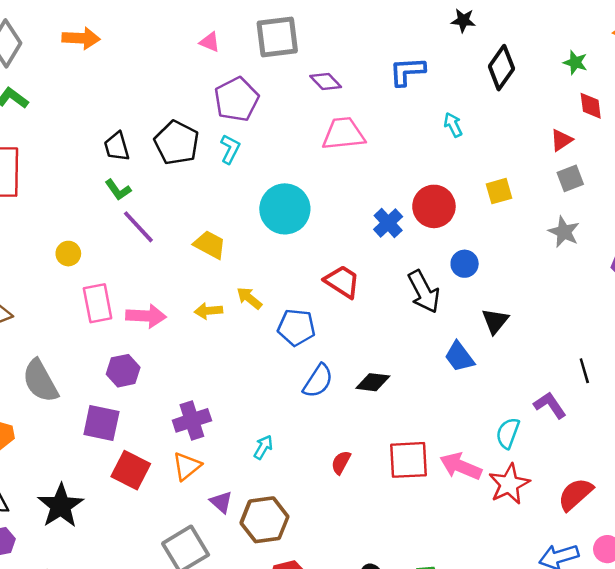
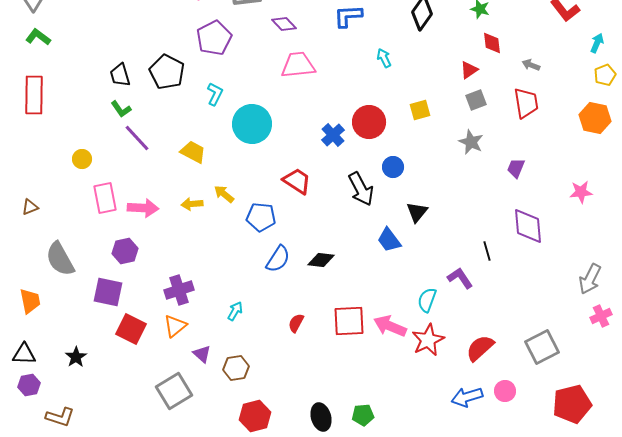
cyan L-shape: (230, 149) -> (215, 94), moved
black star: (61, 506) -> (76, 357), size x0.6
brown hexagon: (265, 520) -> (236, 368), size x0.7

